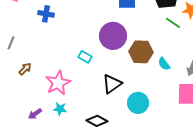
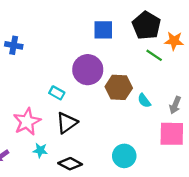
black triangle: (112, 84) -> (67, 123), moved
cyan circle: (138, 103) -> (124, 156), moved
cyan star: (60, 109) -> (40, 150), moved

